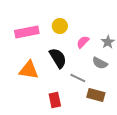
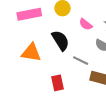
pink semicircle: (83, 42) -> (86, 24), turned -96

